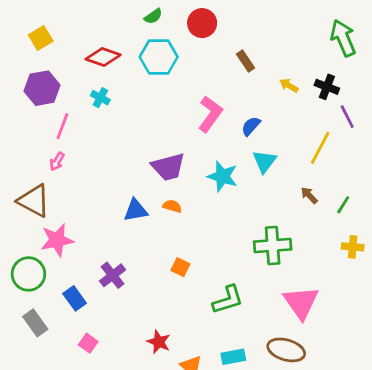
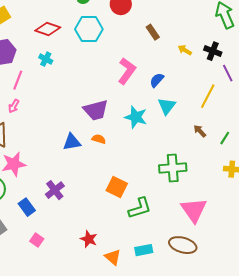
orange square: (180, 267) -> (117, 187), moved, size x1.5

